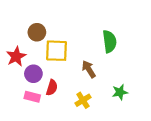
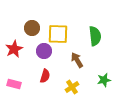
yellow square: (56, 51) -> (58, 34), moved
purple circle: (33, 74) -> (44, 51), moved
pink rectangle: (32, 97) -> (14, 84), moved

